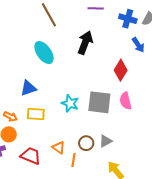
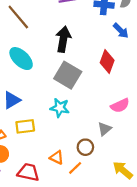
pink semicircle: (126, 101) -> (120, 105), moved, turned -90
gray square: (99, 102) -> (68, 75), moved, turned 35
gray triangle: (106, 141) -> (105, 129), moved
orange line: (73, 160) -> (75, 168), turned 48

